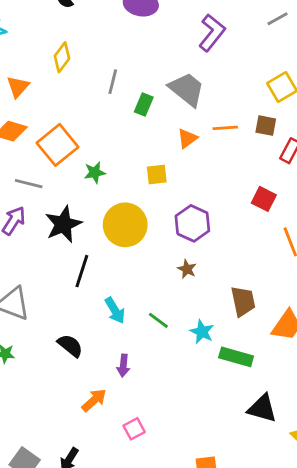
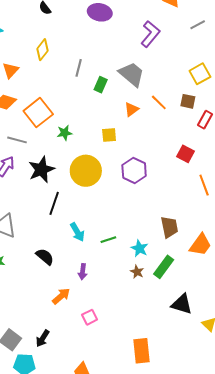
orange line: (225, 128) -> (159, 102), turned 48
brown star: (187, 269) -> (137, 272), moved
green line: (158, 320) -> (108, 240), turned -56
green rectangle: (236, 357) -> (164, 267), turned -70

